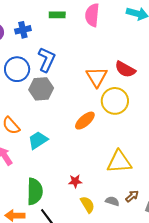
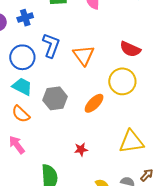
orange triangle: (97, 77) -> (84, 55), moved
gray hexagon: (41, 89) -> (55, 98), moved
cyan trapezoid: (38, 140) -> (22, 87), moved, turned 65
red star: (75, 181) -> (81, 149), moved

